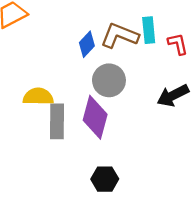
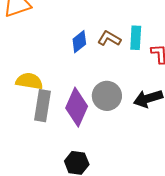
brown L-shape: (119, 36) -> (109, 38), size x0.7
gray circle: (109, 80) -> (107, 96), moved

